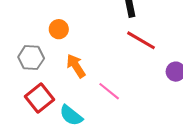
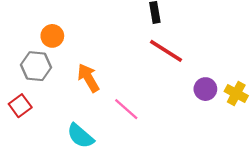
orange circle: (59, 29) -> (52, 36), moved
red square: (39, 98) -> (20, 106), moved, size x0.7

